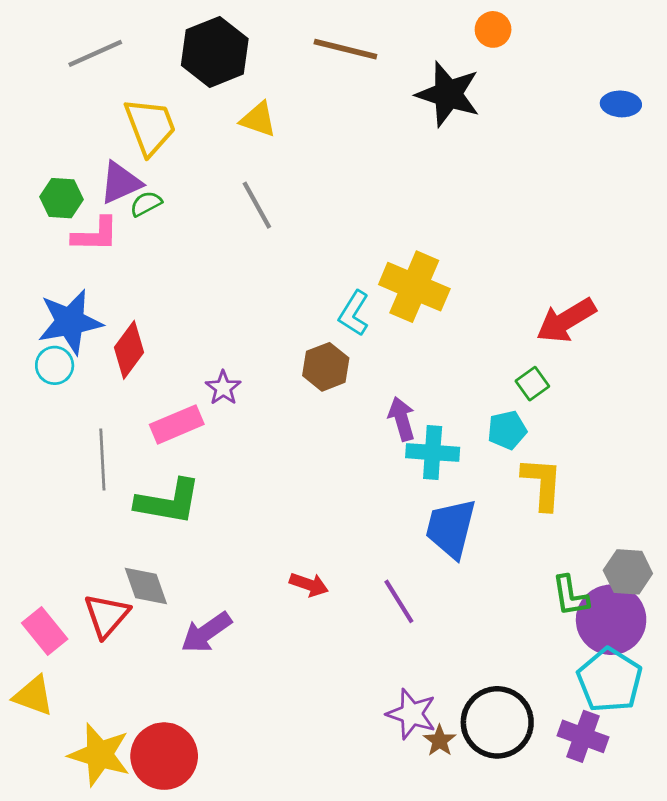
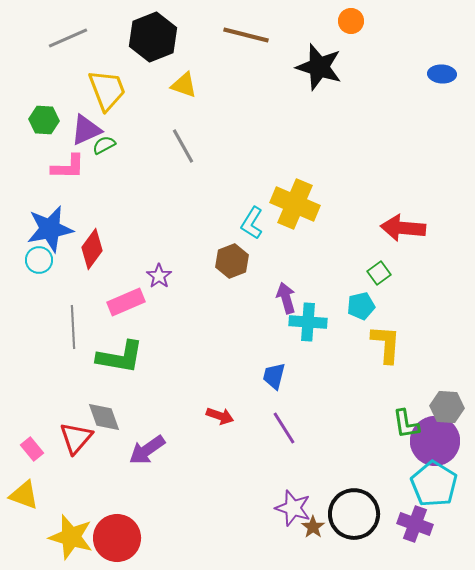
green hexagon: (62, 198) -> (44, 120), moved
red arrow: (566, 320) -> (403, 228), turned 36
blue trapezoid: (451, 528) -> (274, 376), moved, size x0.6
pink rectangle: (45, 631) -> (32, 449), size x0.7

